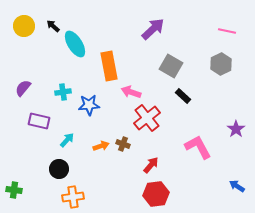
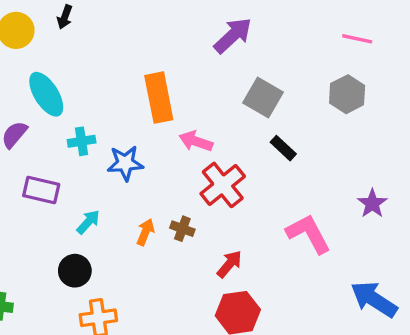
black arrow: (53, 26) -> (65, 17), moved, turned -112
cyan ellipse: (75, 44) -> (46, 94), moved
orange arrow: (101, 146) -> (145, 232), turned -49
blue arrow: (237, 186) -> (374, 299), size x1.8

